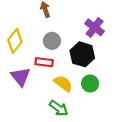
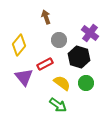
gray circle: (52, 41) -> (59, 40), moved
red rectangle: (44, 62) -> (45, 64), turned -35

